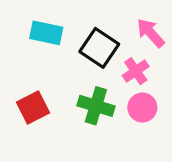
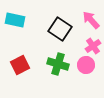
cyan rectangle: (46, 33) -> (15, 20), moved
pink cross: (136, 71) -> (93, 46), moved

